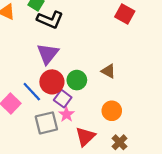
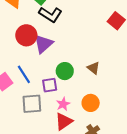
red circle: (52, 82) -> (26, 35), moved
purple square: (63, 99) -> (50, 85), turned 35
pink star: (67, 114) -> (63, 104), moved

